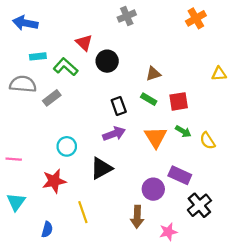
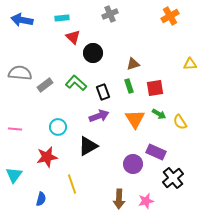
cyan rectangle: (38, 56) -> (62, 18), moved
green L-shape: (66, 67) -> (76, 83), moved
green rectangle: (149, 99) -> (129, 86), turned 40
pink line: (14, 159) -> (15, 129), moved
brown arrow: (137, 217) -> (119, 199), moved

